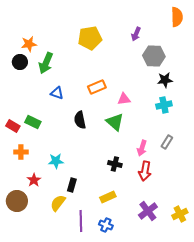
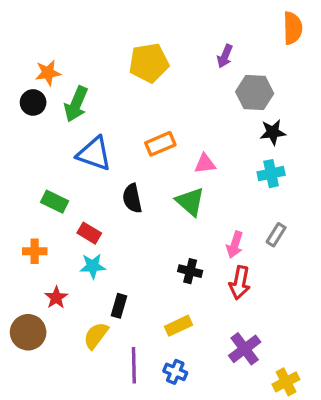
blue triangle: (57, 93) -> (94, 154), size x1.6
red rectangle: (13, 126) -> (89, 233), moved
yellow cross: (180, 214) -> (286, 382), moved

